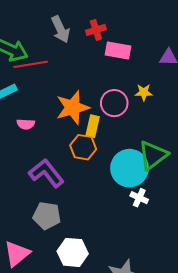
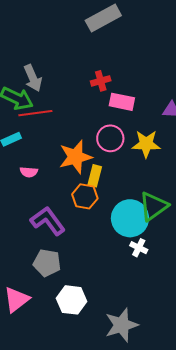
gray arrow: (61, 29) -> (33, 78), moved
yellow star: (144, 92) -> (146, 144), size x1.6
pink circle: (114, 103) -> (110, 138), moved

